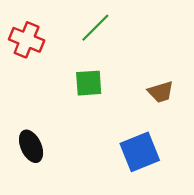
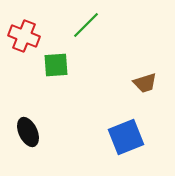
green square: (89, 83) -> (56, 65), moved

